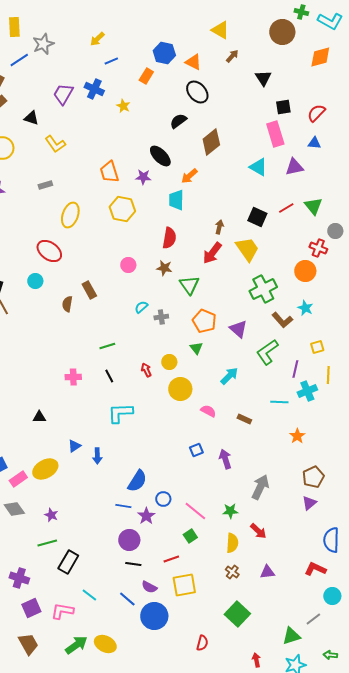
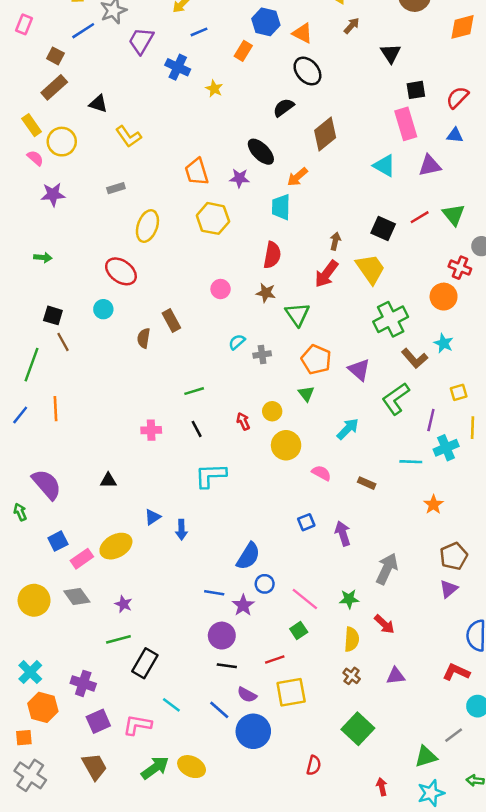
purple trapezoid: (63, 94) -> (141, 41), moved
blue semicircle: (137, 481) -> (248, 556), moved

